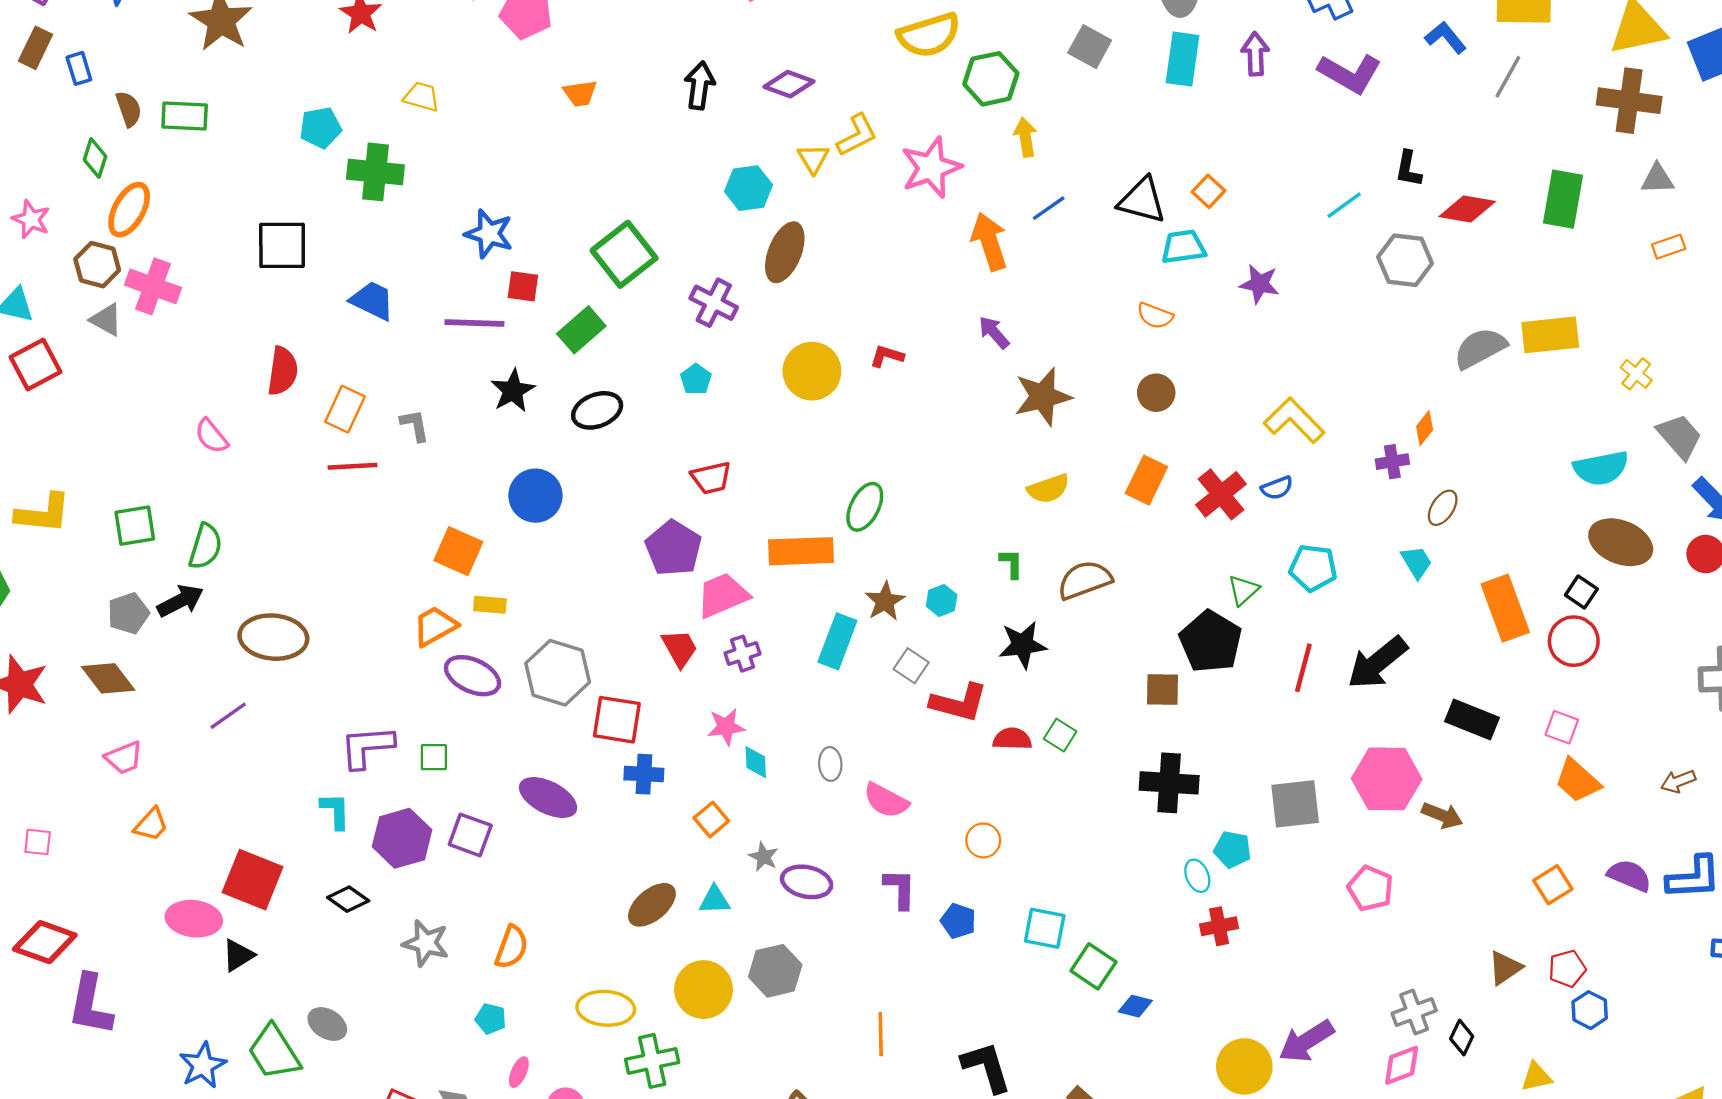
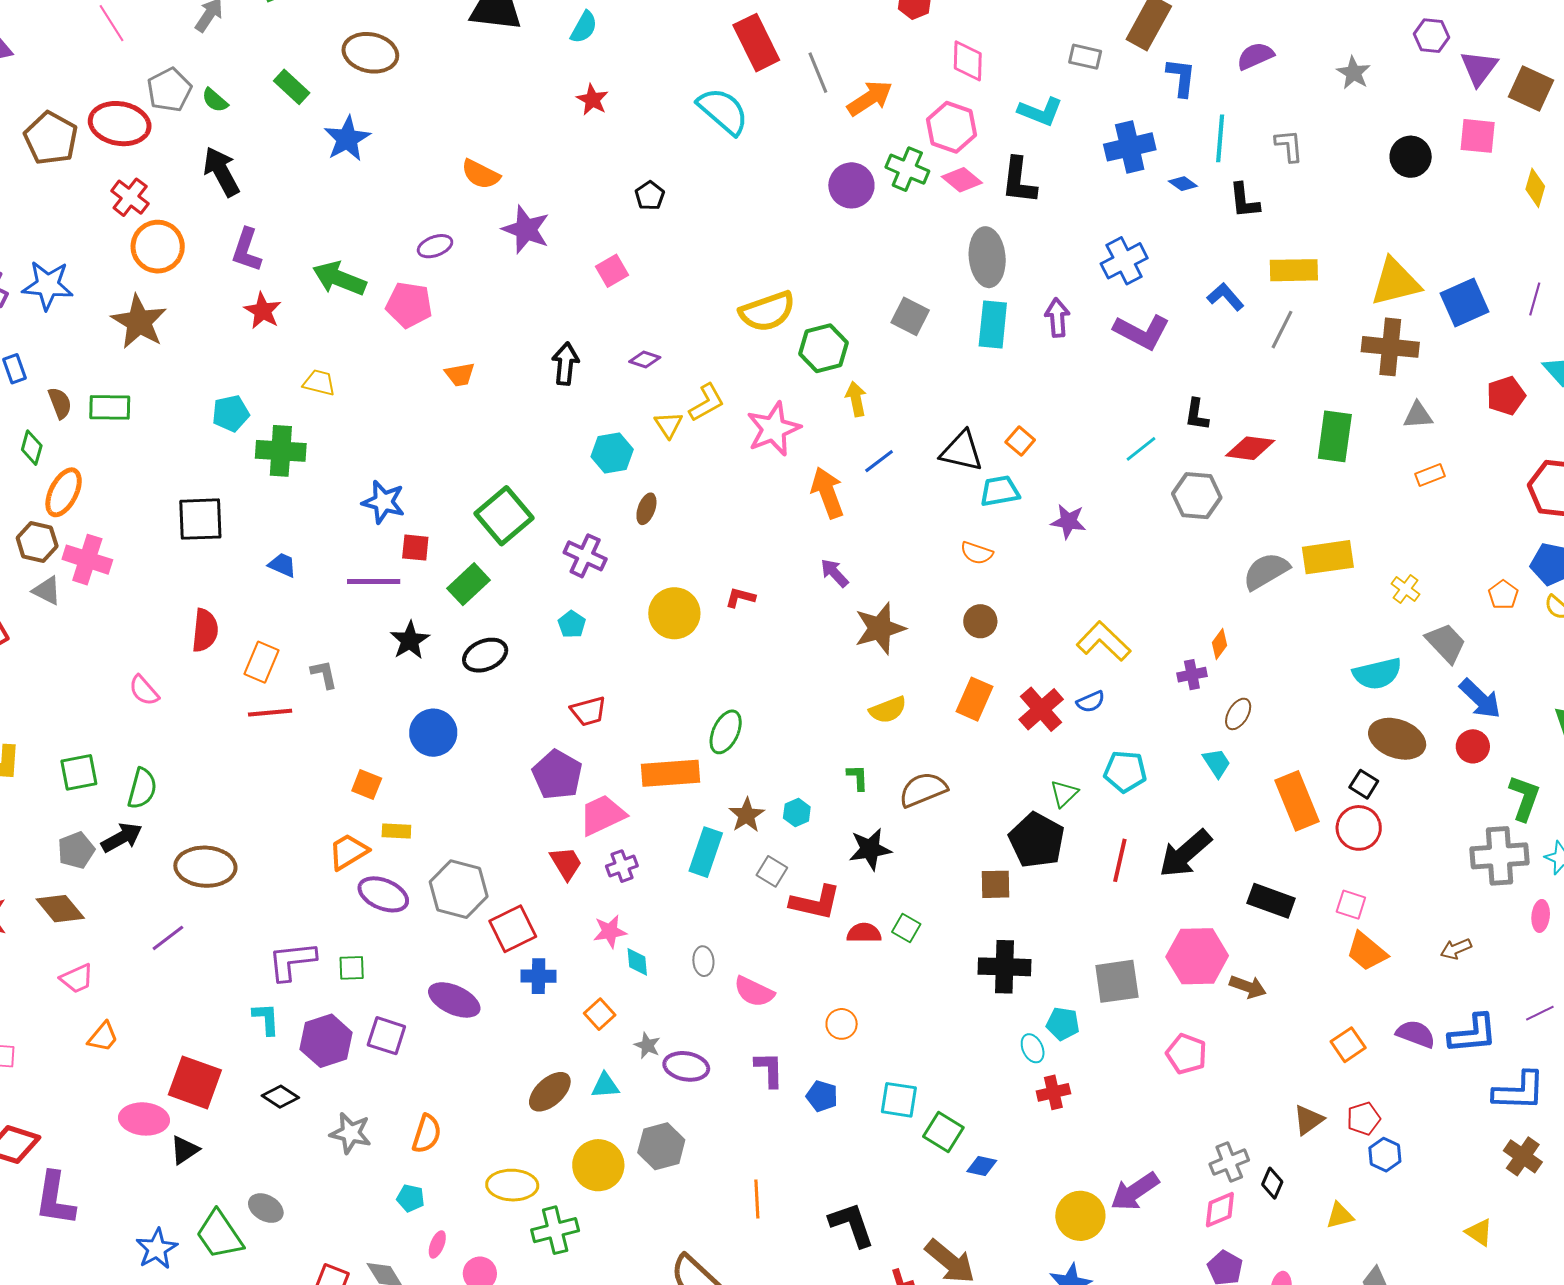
purple diamond: (789, 84) -> (645, 360), size x0.7
brown ellipse: (785, 252) -> (646, 509), size x0.6
blue trapezoid: (372, 301) -> (282, 565), size x0.7
orange square: (458, 551) -> (367, 784), size x0.7
red square: (617, 720) -> (513, 929), turned -33

